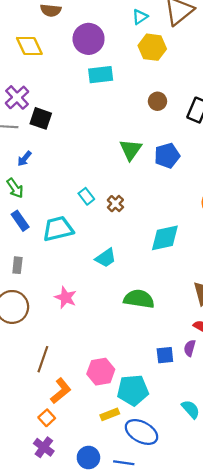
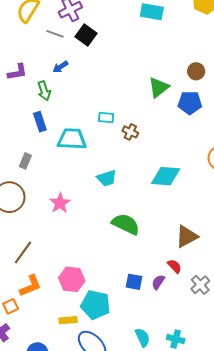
brown circle: (157, 101) -> (196, 71), moved
cyan rectangle: (86, 196) -> (106, 118), turned -63
brown cross: (115, 204) -> (130, 132), turned -35

